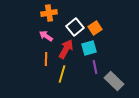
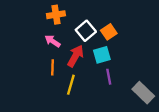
gray rectangle: (114, 81) -> (143, 93), moved

